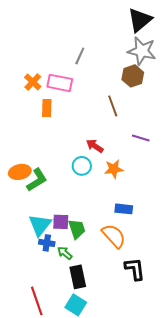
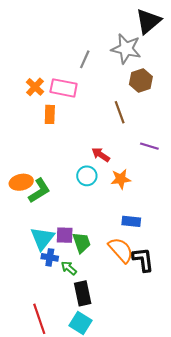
gray star: (142, 51) -> (126, 49), moved
black L-shape: (135, 269) -> (143, 260), moved

